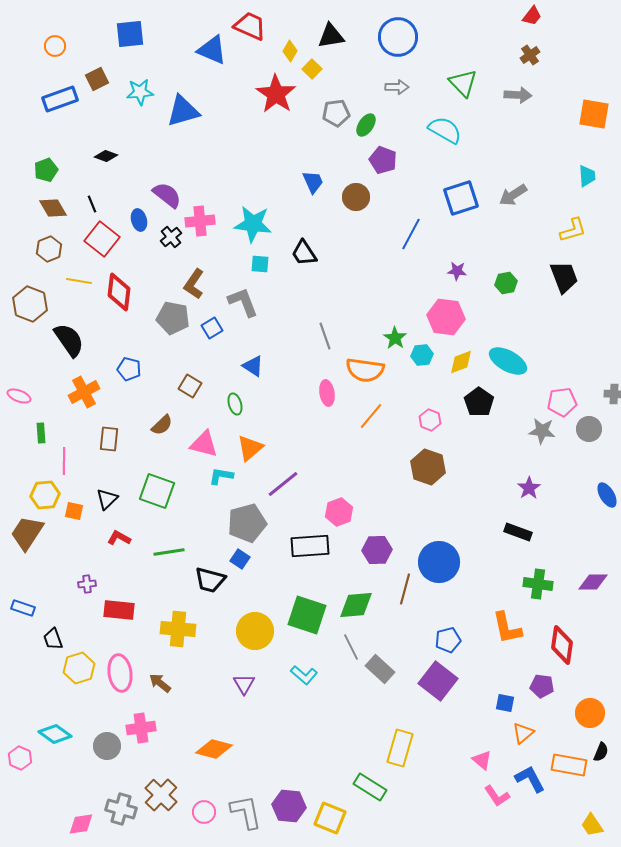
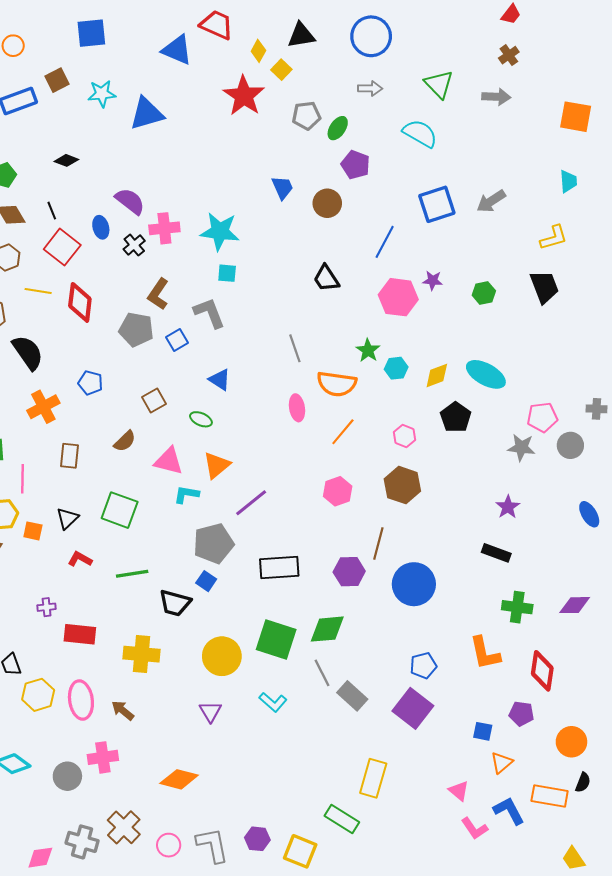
black trapezoid: (304, 253) -> (326, 278), moved
pink hexagon: (446, 317) -> (398, 297), moved
brown square: (190, 386) -> (154, 401), turned 30
green ellipse: (235, 404) -> (201, 419), turned -50
pink hexagon: (339, 512) -> (338, 491), moved
brown line: (405, 589) -> (378, 543), moved
purple hexagon: (289, 806) -> (257, 839), size x0.7

